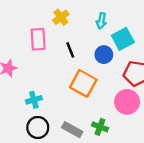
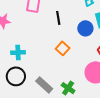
orange square: (83, 83) -> (63, 48), size x0.6

